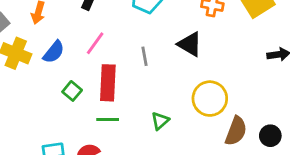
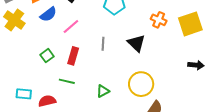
blue semicircle: (54, 52) -> (48, 14), moved
red rectangle: (108, 83) -> (73, 56), size x0.7

